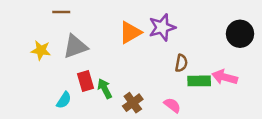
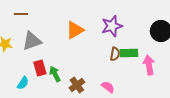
purple star: (162, 27) -> (112, 26), moved
pink arrow: (225, 77) -> (149, 65), turned 66
green rectangle: (199, 81) -> (129, 53), moved

